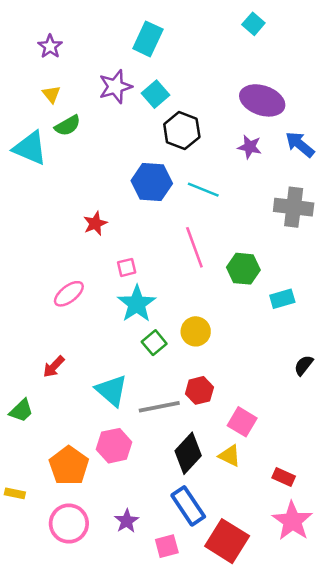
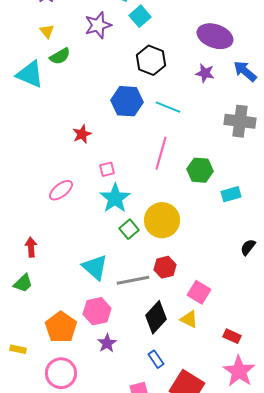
cyan square: (155, 94) -> (140, 16), moved
pink line: (194, 247) -> (161, 153), turned 36
yellow circle: (196, 331) -> (162, 220), size x1.5
red arrow: (54, 367) -> (31, 247), moved, turned 132
blue rectangle: (188, 506) -> (156, 359), size x0.6
purple star: (127, 521) -> (107, 343), moved

